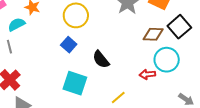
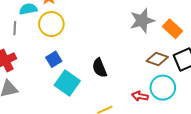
yellow circle: (76, 15) -> (51, 24), moved
blue square: (69, 45) -> (54, 59), moved

